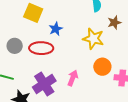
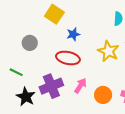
red ellipse: (41, 48) -> (68, 58), moved
orange circle: (102, 67) -> (103, 95), moved

